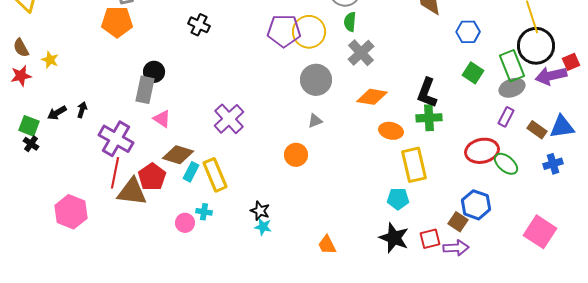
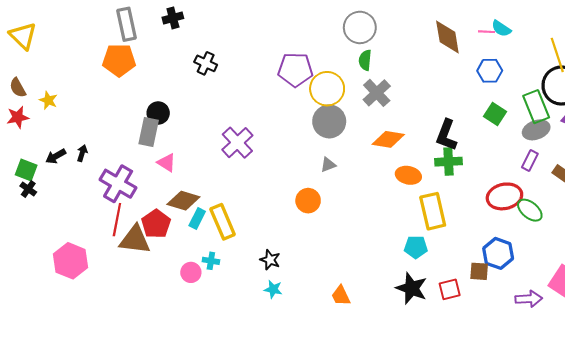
yellow circle: (309, 32) -> (327, 89), moved
purple cross: (229, 119) -> (237, 143), moved
brown square: (458, 222) -> (479, 271), turned -30
cyan star: (263, 227) -> (273, 289), moved
purple arrow: (456, 248) -> (529, 299), moved

